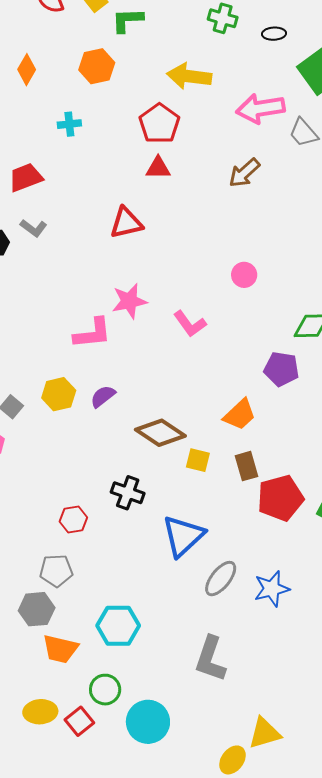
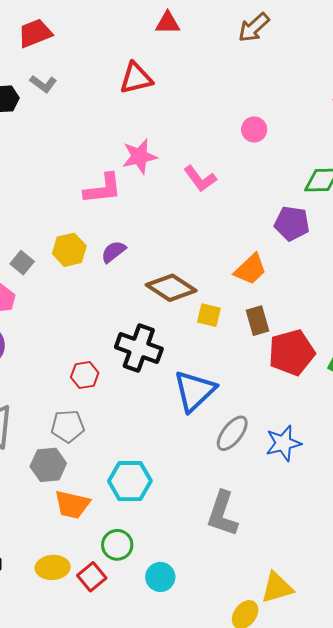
black cross: (128, 493) -> (139, 348), size x1.4
cyan circle: (148, 722) -> (160, 577), size x0.7

